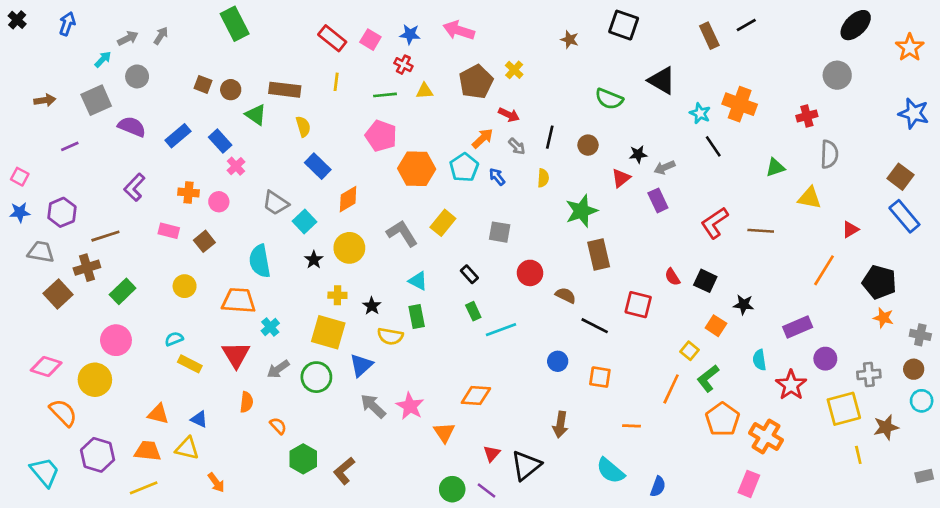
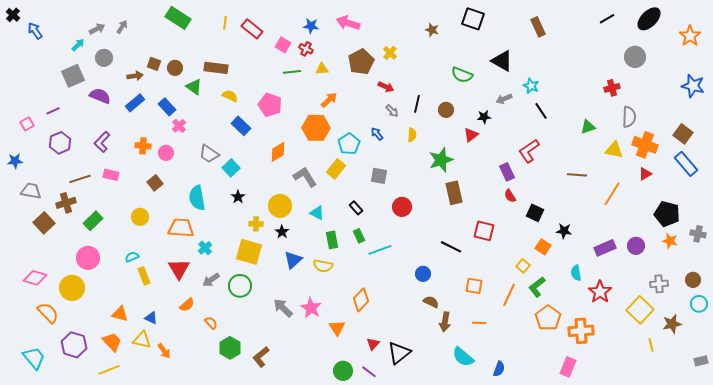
blue arrow: (67, 24) -> (35, 31), moved, turned -54
green rectangle: (235, 24) -> (178, 18), turned -30
black line: (746, 25) -> (607, 19), moved
pink square: (370, 40) -> (283, 45), moved
yellow line: (336, 82) -> (225, 23), moved
brown arrow: (45, 100) -> (135, 76), moved
orange cross: (740, 104) -> (645, 145), moved
yellow semicircle: (303, 127) -> (230, 96), turned -49
pink pentagon: (381, 136) -> (270, 105), moved
orange arrow: (483, 138) -> (329, 100), moved
cyan pentagon: (464, 167) -> (349, 144), moved
gray arrow: (664, 167) -> (504, 99), moved
pink square: (20, 177) -> (27, 124), moved, turned 32
orange diamond: (348, 199) -> (278, 152), moved
purple rectangle: (658, 200) -> (507, 172), moved
purple hexagon: (62, 212) -> (60, 143), moved
red L-shape: (715, 223) -> (529, 151), moved
pink rectangle: (169, 231) -> (111, 175), moved
yellow circle: (349, 248) -> (280, 206), moved
orange line: (824, 270) -> (612, 194), moved
red semicircle: (672, 277) -> (510, 196), moved
brown semicircle: (566, 295) -> (431, 302), moved
green rectangle: (417, 316) -> (332, 240), moved
gray cross: (920, 335) -> (698, 234), moved
yellow semicircle: (390, 336) -> (323, 266), moved
purple circle: (825, 359) -> (636, 246), moved
yellow rectangle: (190, 364) -> (144, 276), turned 42
blue triangle: (361, 365) -> (293, 260), moved
orange square: (600, 377) -> (474, 286), moved
orange diamond: (476, 396) -> (361, 300), turned -50
orange semicircle: (247, 402) -> (187, 305), turned 42
yellow square: (844, 409) -> (640, 310), turned -32
brown arrow: (560, 425) -> (445, 322), moved
orange cross: (766, 436) -> (581, 331), turned -35
orange trapezoid: (148, 451) -> (112, 342), turned 40
orange arrow: (216, 483) -> (164, 351), moved

